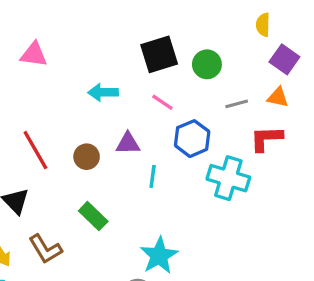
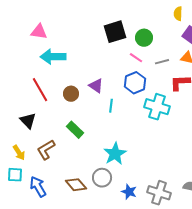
cyan arrow: (103, 92) -> (53, 57), moved, size x1.4
pink line: (162, 102) -> (136, 58), moved
purple triangle: (128, 143) -> (96, 86), turned 35
brown L-shape: (45, 249) -> (46, 150), turned 90

